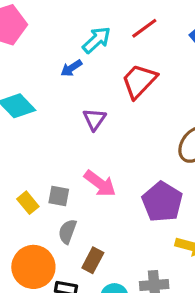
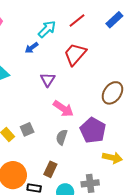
pink arrow: (100, 184) -> (63, 109), moved
gray square: (59, 196) -> (27, 129), turned -32
gray semicircle: (67, 231) -> (62, 137), moved

